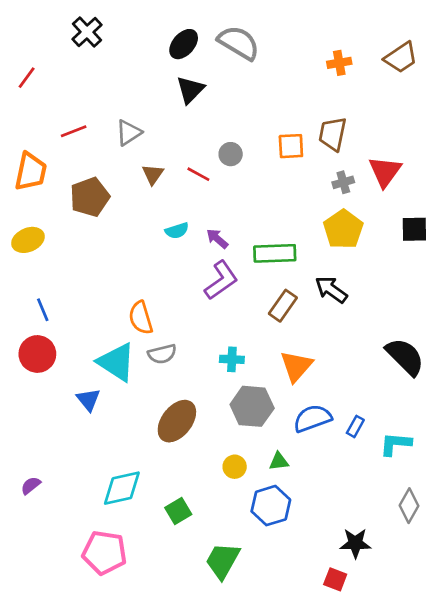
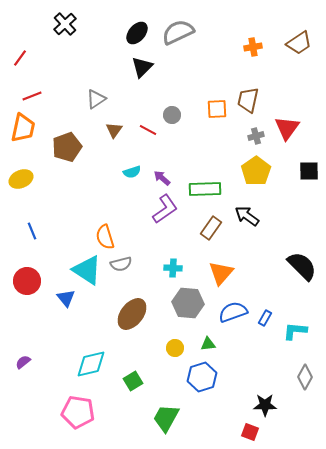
gray semicircle: (239, 43) -> (178, 32), turned -56
red line: (74, 131) -> (32, 96), moved
red circle: (37, 354) -> (27, 281), moved

